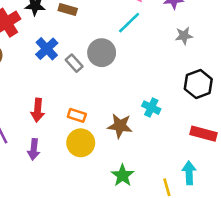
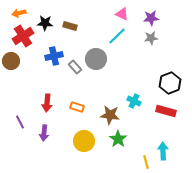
gray star: (184, 36) -> (151, 38), moved
blue cross: (47, 49) -> (54, 56), turned 30
red rectangle: (204, 134) -> (166, 111), moved
yellow circle: (81, 143) -> (84, 141), moved
green star: (123, 175) -> (118, 139), moved

